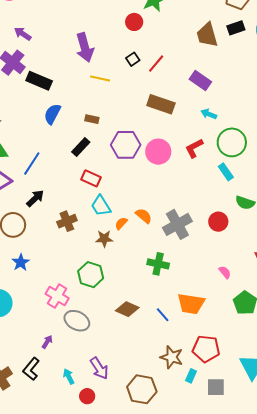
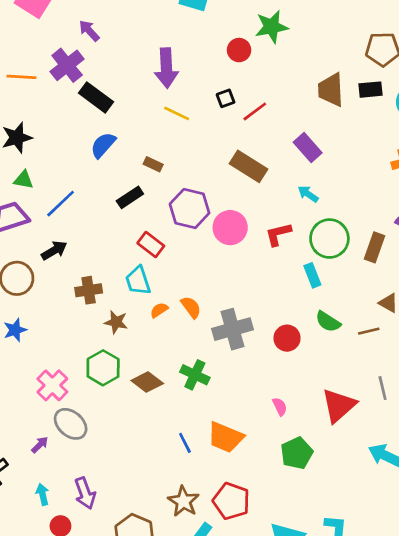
red rectangle: (91, 178) -> (151, 245), moved
brown star: (104, 239) -> (116, 322), moved
brown diamond: (127, 309) -> (147, 382), moved
purple arrow: (47, 342) -> (40, 445), moved

